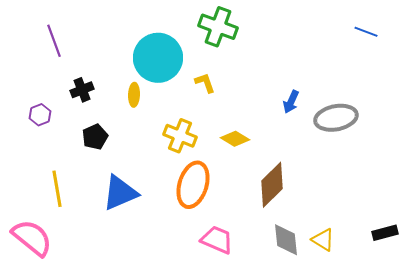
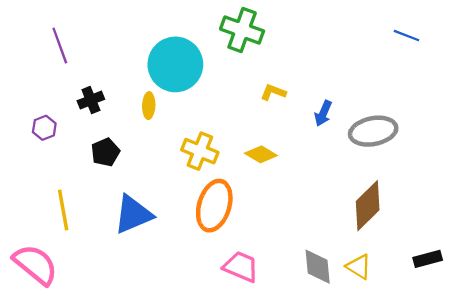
yellow L-shape: (205, 83) -> (273, 92), moved, turned -50
brown diamond: (272, 185) -> (368, 206), moved

